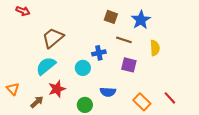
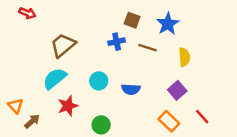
blue cross: (99, 53) -> (117, 42), moved
purple square: (129, 65) -> (177, 90), moved, turned 35
blue semicircle: (108, 92) -> (131, 89), moved
brown arrow: (37, 102) -> (32, 121), moved

